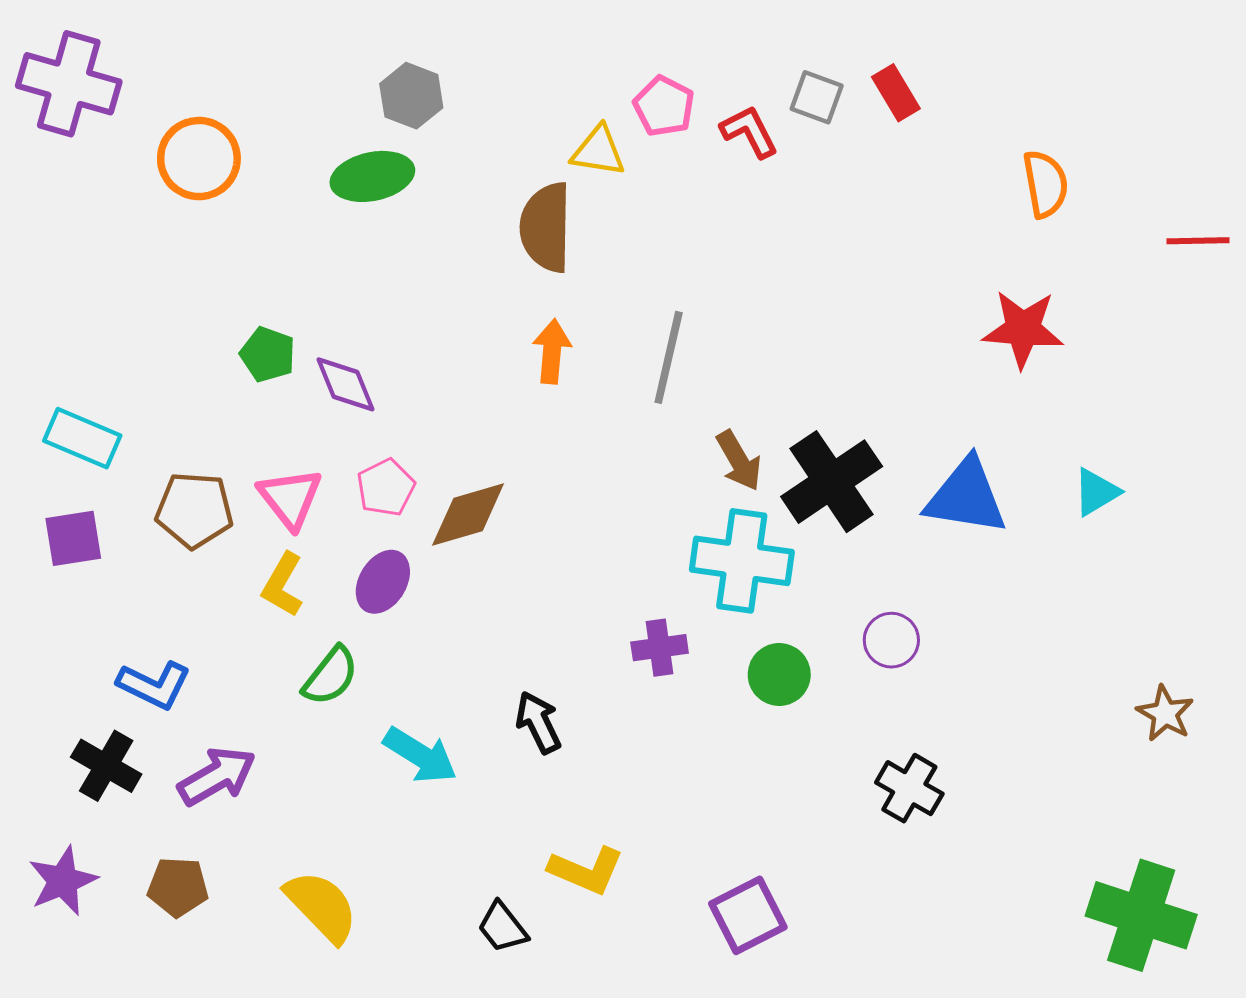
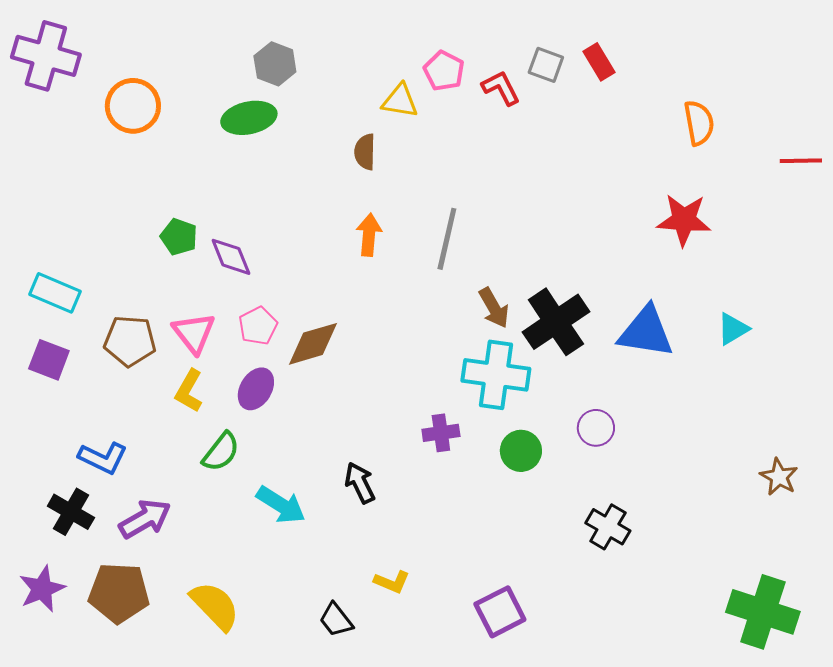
brown semicircle: (546, 227) -> (365, 152), size x0.6
purple square: (73, 538) -> (49, 360), turned 30
yellow L-shape: (586, 870) -> (392, 582), size x0.7
brown pentagon: (178, 887) -> (119, 593), size x1.5

